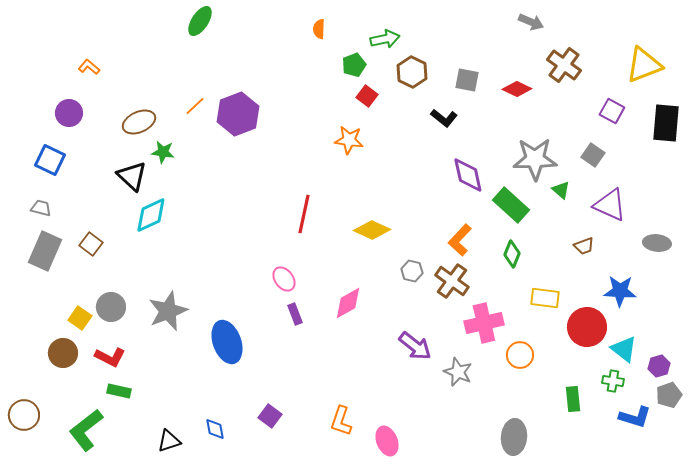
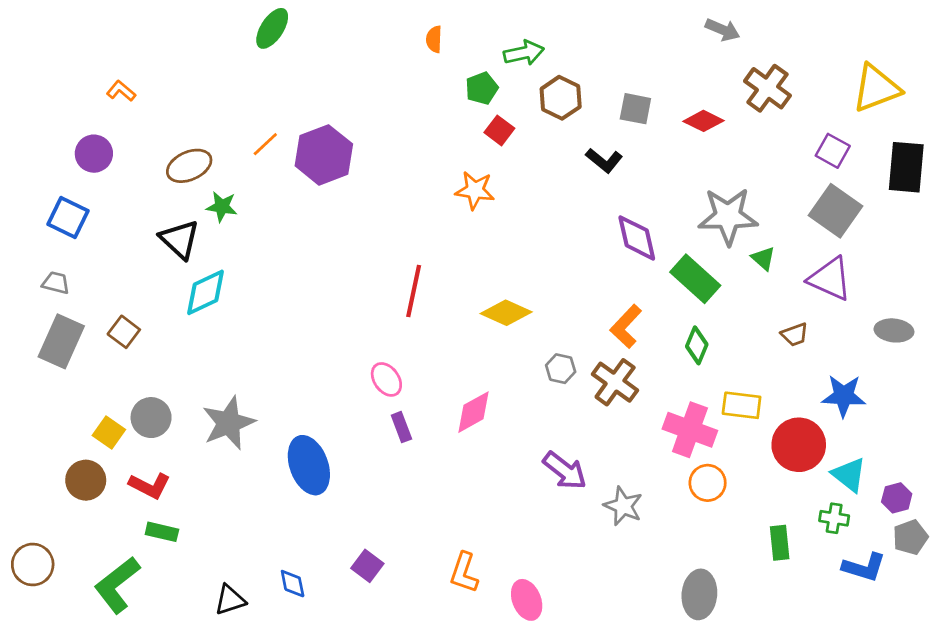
gray square: (593, 155) -> (835, 211), moved, size x1.6
pink cross: (484, 323) -> (690, 430), moved, turned 33

